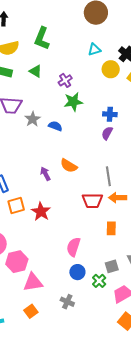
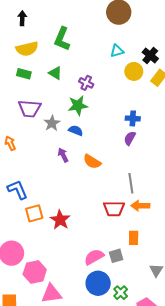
purple cross: (65, 80) -> (86, 83), turned -32
green star: (73, 102) -> (78, 106), moved
orange semicircle: (69, 166) -> (92, 162), moved
purple arrow: (45, 174) -> (63, 155), moved
pink semicircle: (73, 247) -> (94, 257), turned 42
gray square: (112, 266) -> (116, 256), moved
blue circle: (77, 272) -> (98, 283), size x1.5

